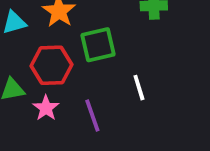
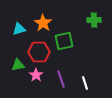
white line: (139, 88) -> (85, 83), moved

